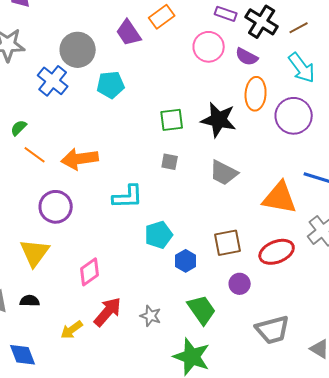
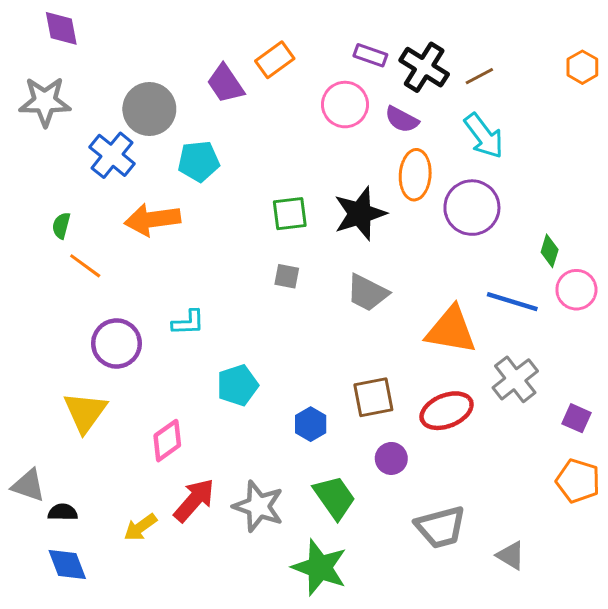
black star: (219, 120) -> (360, 214), turned -30
green semicircle: (19, 128) -> (61, 225), turned -30
orange arrow: (80, 159) -> (152, 220), moved
cyan L-shape: (128, 197) -> (188, 323), moved, size x0.7
cyan pentagon: (159, 235) -> (237, 385), moved
black semicircle: (30, 301) -> (63, 512), moved
gray star: (151, 316) -> (258, 506), size x1.6

